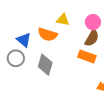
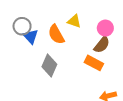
orange semicircle: (48, 35) -> (56, 34), turned 36
gray circle: (16, 58) -> (22, 26), moved

